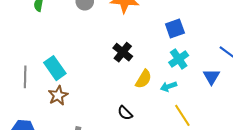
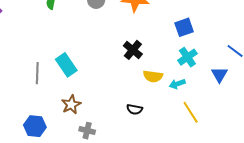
yellow semicircle: (144, 79) -> (153, 76), turned 66
brown star: (58, 95) -> (71, 105), moved
black semicircle: (125, 113) -> (135, 109), turned -35

